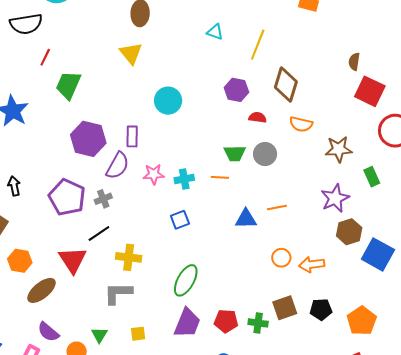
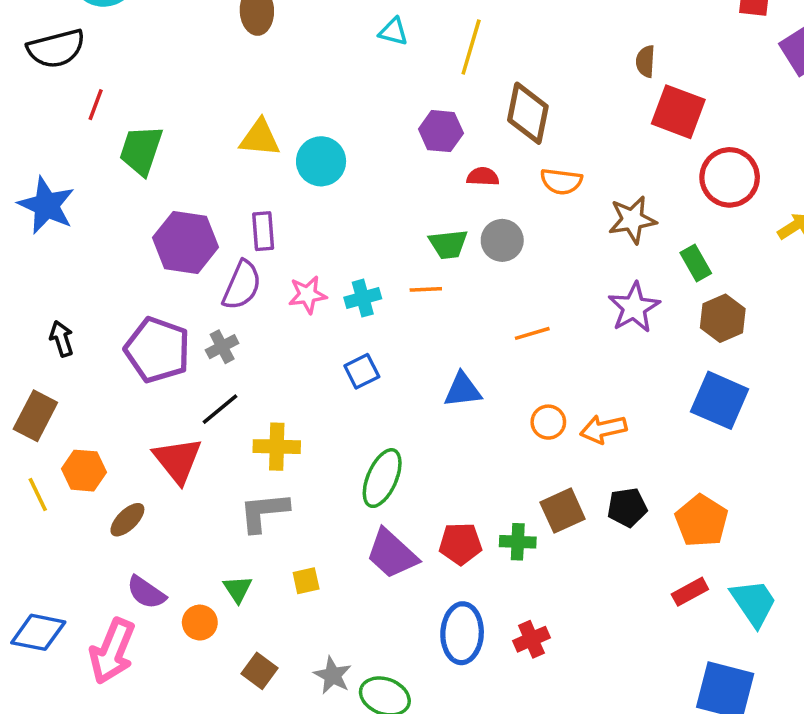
yellow triangle: (131, 53) -> (260, 138), moved, turned -40
blue triangle: (246, 219) -> (463, 390), moved
brown hexagon: (349, 232) -> (723, 318), moved
brown ellipse: (42, 290) -> (127, 520), size x0.7
purple trapezoid: (187, 323) -> (392, 554), turned 116

